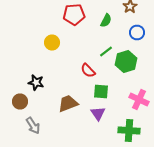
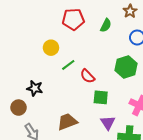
green line: (106, 52) -> (68, 65), moved
brown trapezoid: (68, 104) -> (67, 122), moved
purple triangle: (98, 114) -> (108, 123), moved

